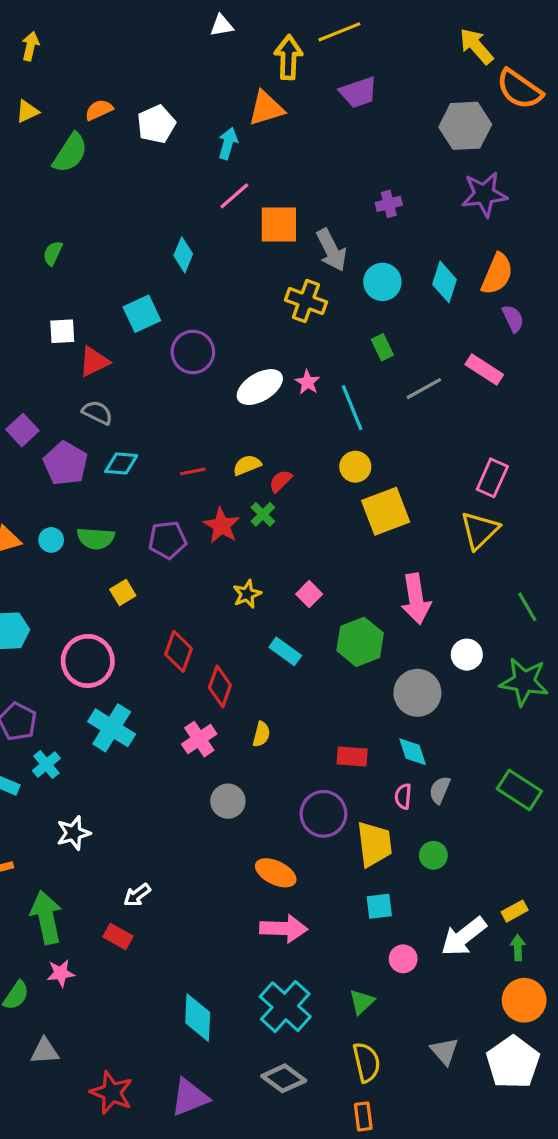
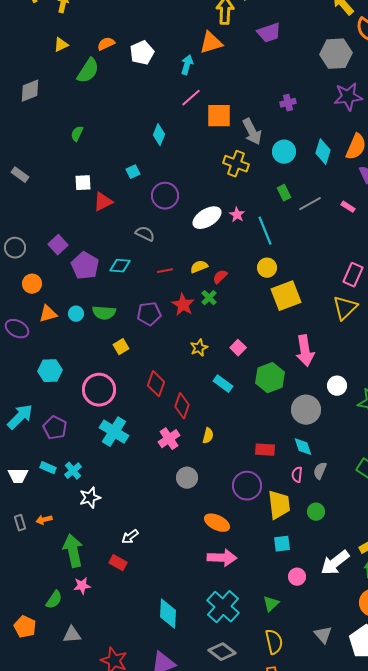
cyan square: (142, 314) -> (133, 172), size x0.6
pink rectangle: (484, 370) -> (348, 207), size x0.6
gray line: (424, 389) -> (310, 204), moved
gray semicircle: (97, 413) -> (145, 234), moved
cyan cross: (46, 764) -> (73, 471), moved

